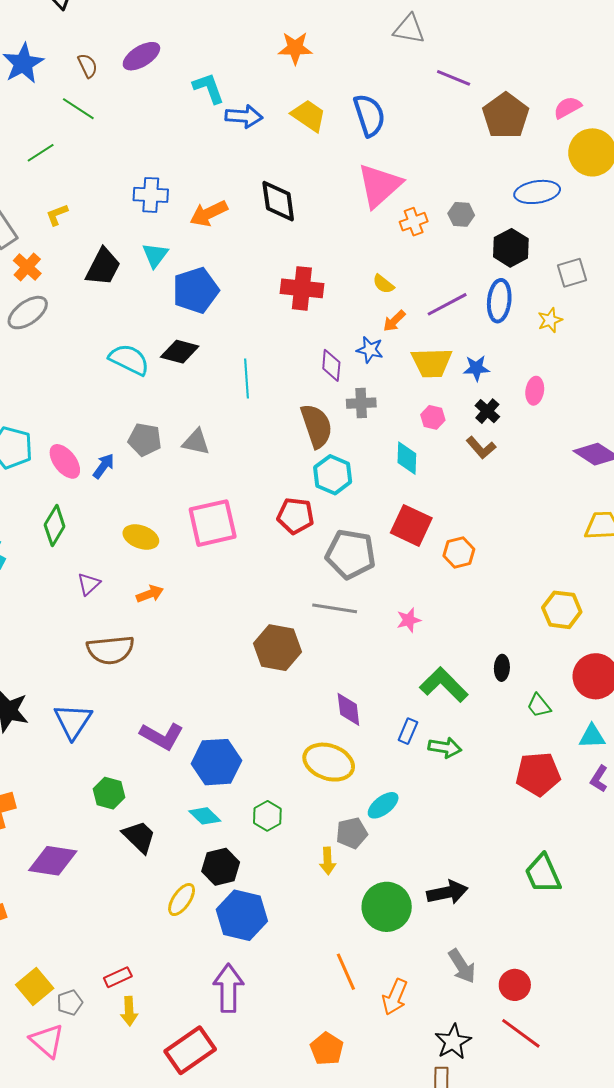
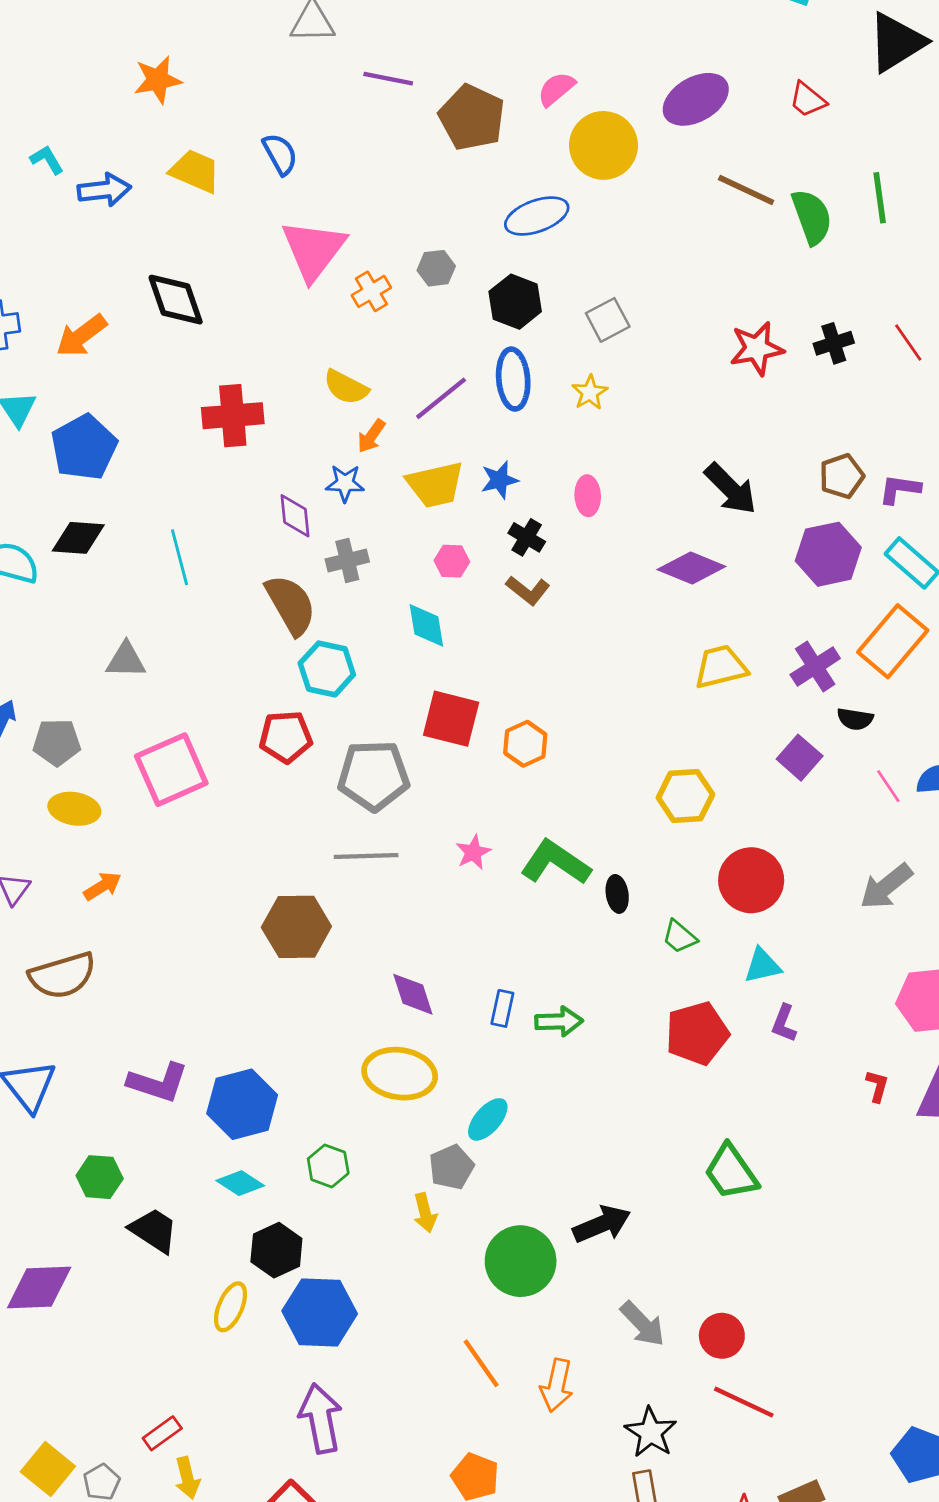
cyan L-shape: (209, 88) -> (47, 160), size x0.7
blue semicircle: (369, 115) -> (280, 154), size x0.7
yellow semicircle: (383, 284) -> (346, 387), size x1.4
gray pentagon: (145, 440) -> (57, 742), moved
green L-shape: (444, 685) -> (555, 863), moved

